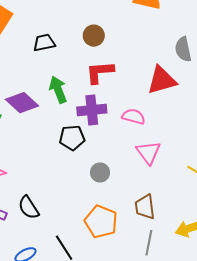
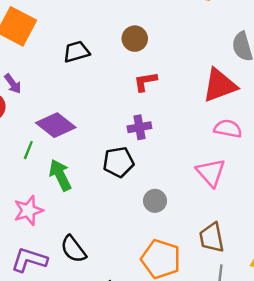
red L-shape: (100, 72) -> (145, 82), size x0.7
green arrow: (58, 90) -> (60, 175), moved
purple cross: (92, 110) -> (139, 127), size x0.7
pink semicircle: (134, 117) -> (228, 129), moved

